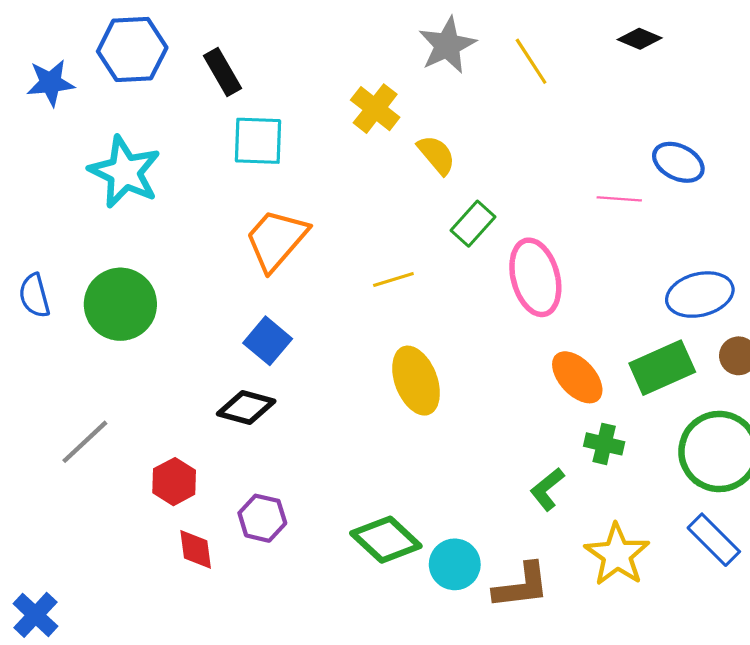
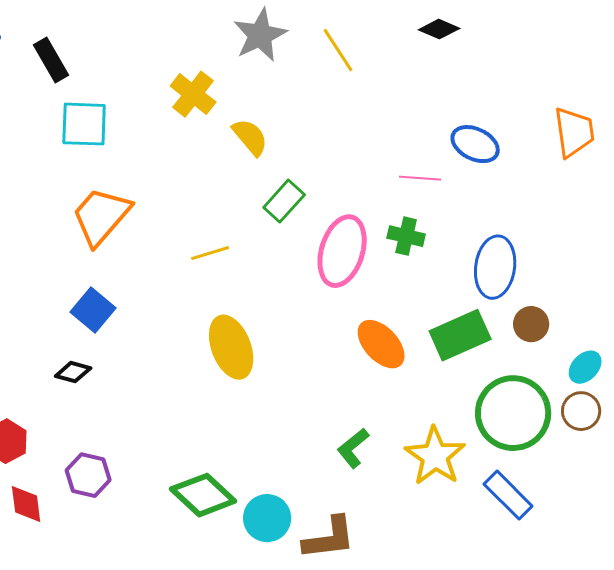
pink ellipse: (535, 277) -> (342, 251), turned 32
blue ellipse: (700, 295) -> (495, 267), turned -68
black diamond: (246, 407) -> (73, 372), size x0.7
green cross: (604, 444) -> (406, 236), moved
yellow star: (617, 555) -> (435, 456), moved

